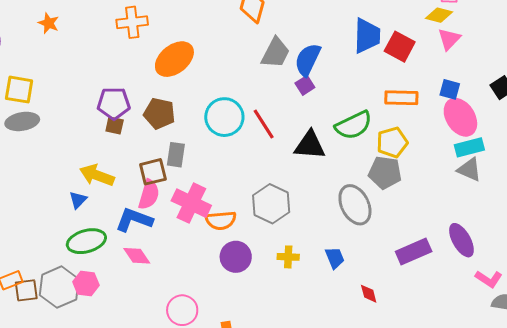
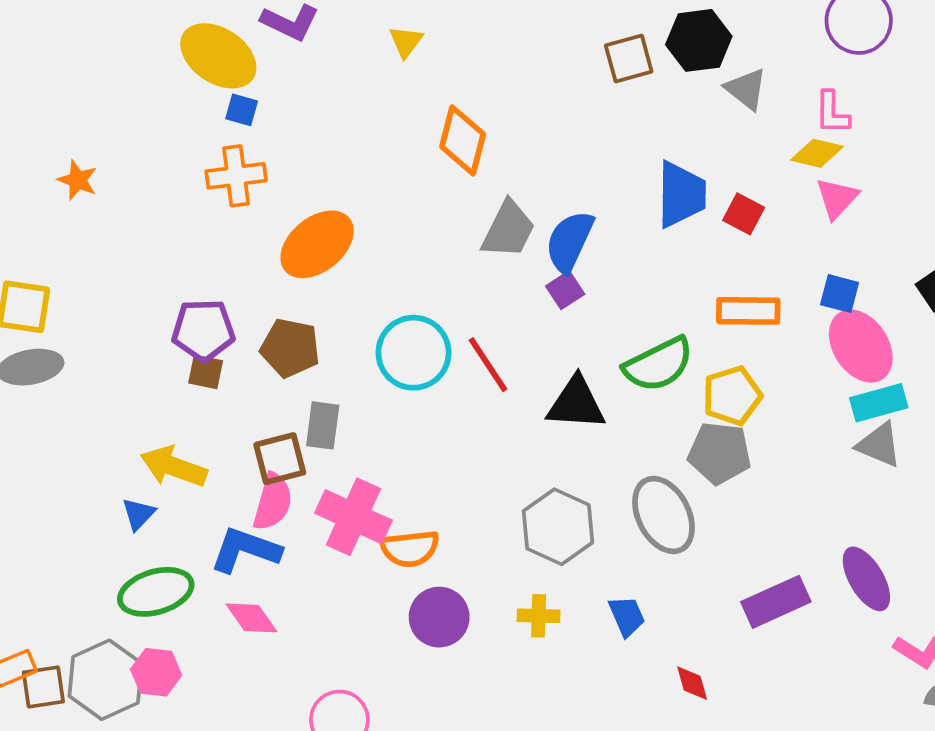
red square: (400, 47) -> (744, 214), size x0.7
gray hexagon: (271, 204) -> (558, 527), moved

